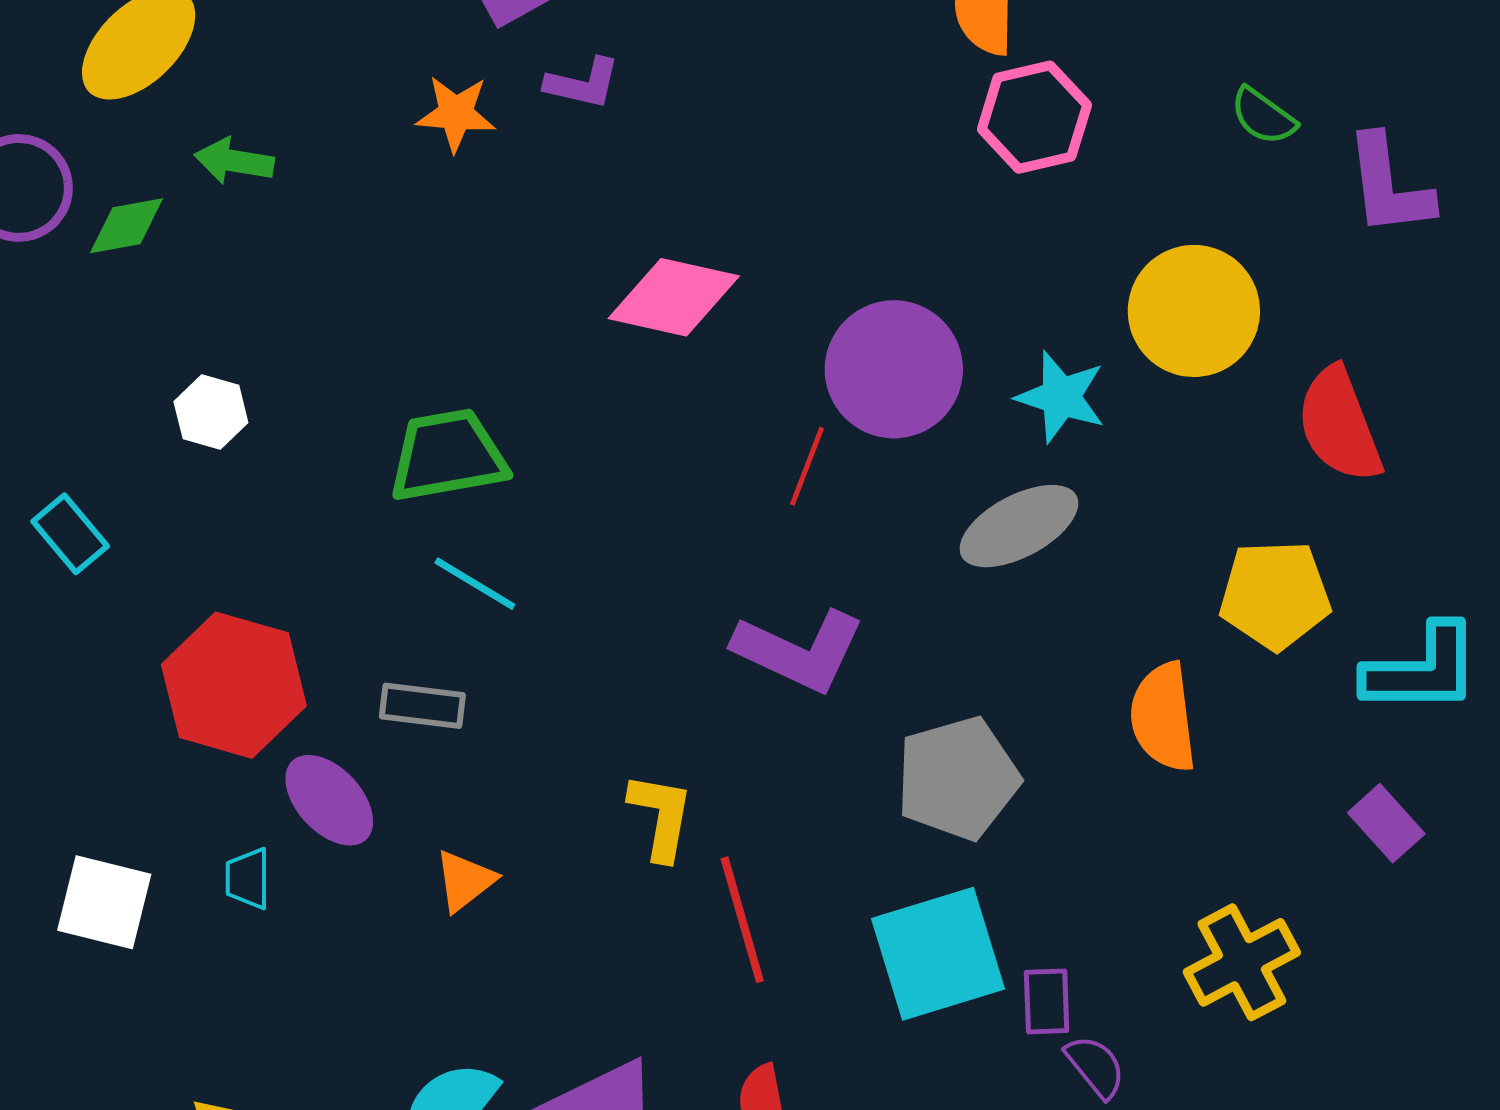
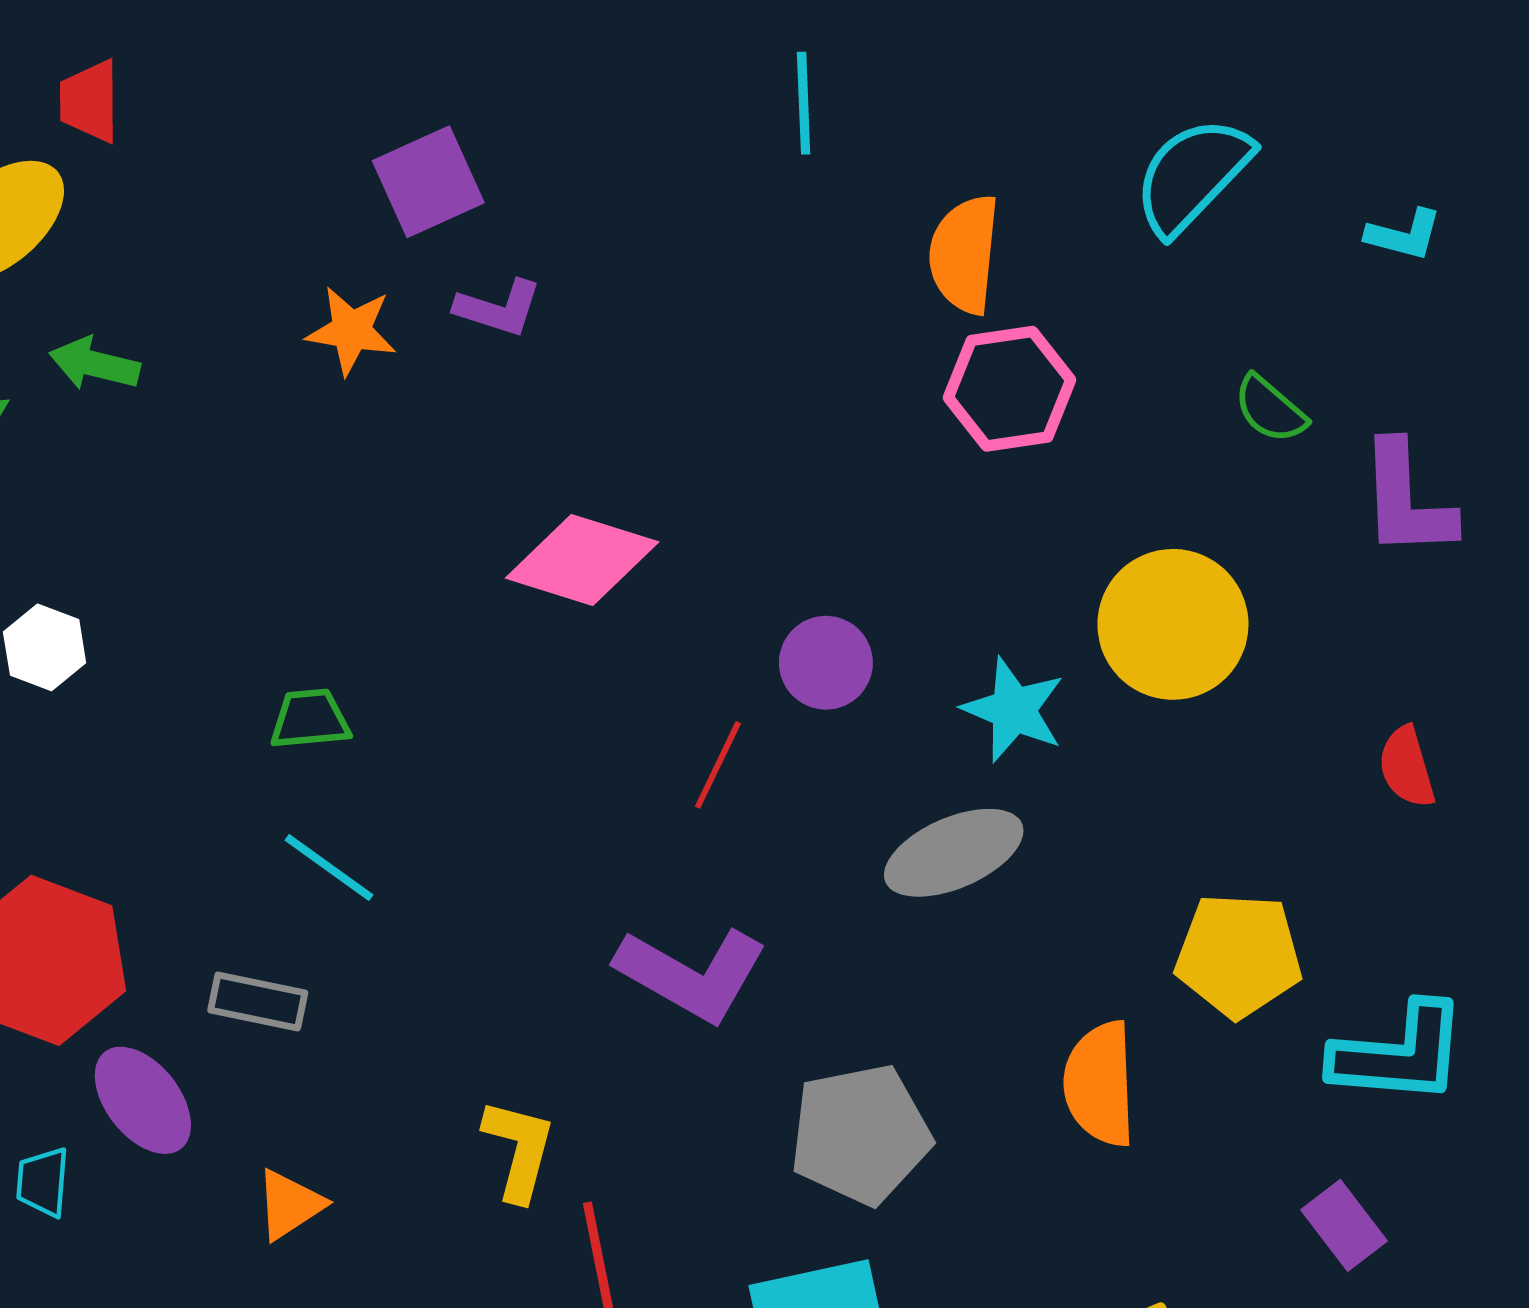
purple circle: (894, 369) -> (826, 663), size x0.6
red semicircle: (1339, 425) -> (1407, 767), moved, size x0.6
green trapezoid: (448, 456) -> (310, 719), size x0.6

